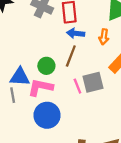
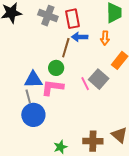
brown line: (71, 56) -> (66, 48), moved
gray square: (93, 82) -> (99, 79), turned -30
blue circle: (47, 115) -> (33, 115), moved

